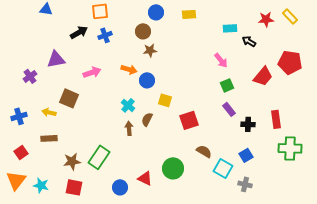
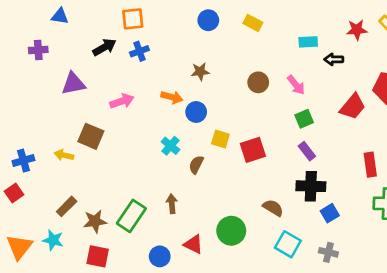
yellow rectangle: (189, 14) -> (253, 23), turned 32
brown circle: (143, 31) -> (258, 82), moved
black arrow: (249, 41) -> (334, 59), turned -32
purple cross: (30, 76) -> (38, 50), moved, turned 32
red square: (189, 120) -> (253, 150), moved
black cross: (248, 124) -> (311, 186), moved, size x1.5
brown arrow: (129, 128) -> (172, 204), moved
brown rectangle: (49, 138) -> (67, 206), moved, turned -42
red square: (21, 152) -> (14, 193), moved
cyan square: (223, 168) -> (288, 244), moved
cyan star: (41, 185) -> (53, 240), moved

